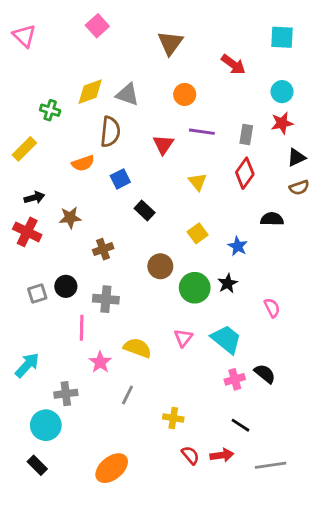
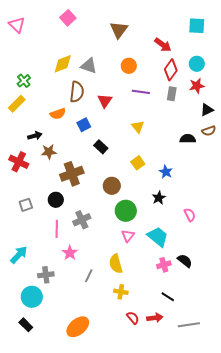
green cross: (50, 110) -> (24, 81), moved, turned 32
red triangle: (163, 145) -> (105, 101), moved
red diamond: (245, 173) -> (171, 70), moved
black arrow: (34, 198) -> (35, 136), moved
black semicircle: (272, 219) -> (188, 139), moved
brown cross: (103, 249) -> (72, 174), size x1.6
black circle: (66, 286) -> (56, 200), moved
green circle: (195, 288) -> (126, 211), moved
gray cross: (106, 299) -> (82, 220), moved, turned -30
yellow semicircle: (137, 348) -> (116, 264), moved, turned -126

